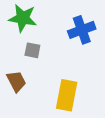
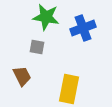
green star: (23, 18) -> (46, 17), moved

